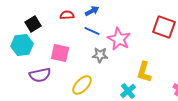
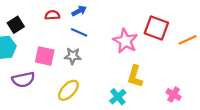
pink star: (119, 39) -> (125, 41), moved
gray star: (100, 55) -> (73, 56), moved

